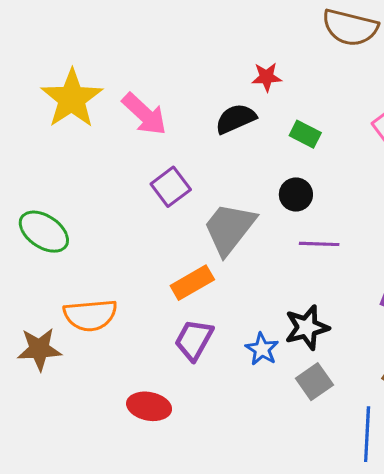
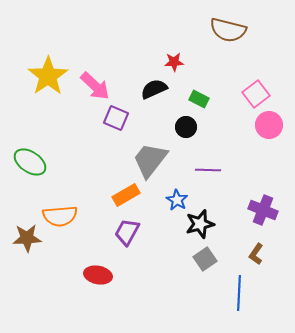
purple square: (171, 187) -> (116, 118), moved, turned -30
black circle: (296, 194) -> (186, 127), moved
blue star: (262, 349) -> (177, 200), moved

